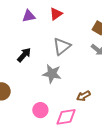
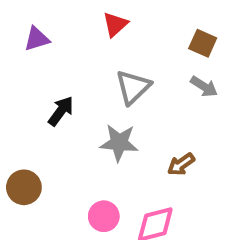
purple triangle: (29, 16) -> (37, 39), moved
brown arrow: (83, 96) -> (181, 164), moved

